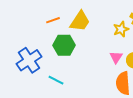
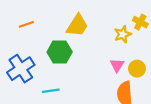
orange line: (53, 20) -> (26, 24), moved
cyan line: (56, 80) -> (51, 91), turned -35

